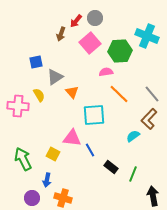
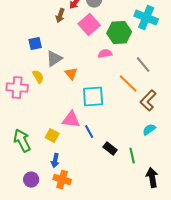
orange line: (119, 94) -> (128, 84), moved
gray line: (152, 94) -> (143, 65), moved
cyan semicircle: (133, 136) -> (149, 130), moved
green line: (133, 174) -> (132, 156), turned -35
blue arrow: (47, 180) -> (55, 161), moved

